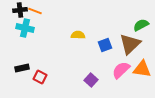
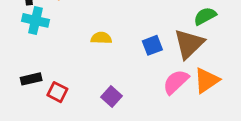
yellow semicircle: (78, 35) -> (101, 38), moved
orange triangle: (142, 69) -> (206, 80), turned -42
purple square: (91, 80) -> (111, 96), moved

